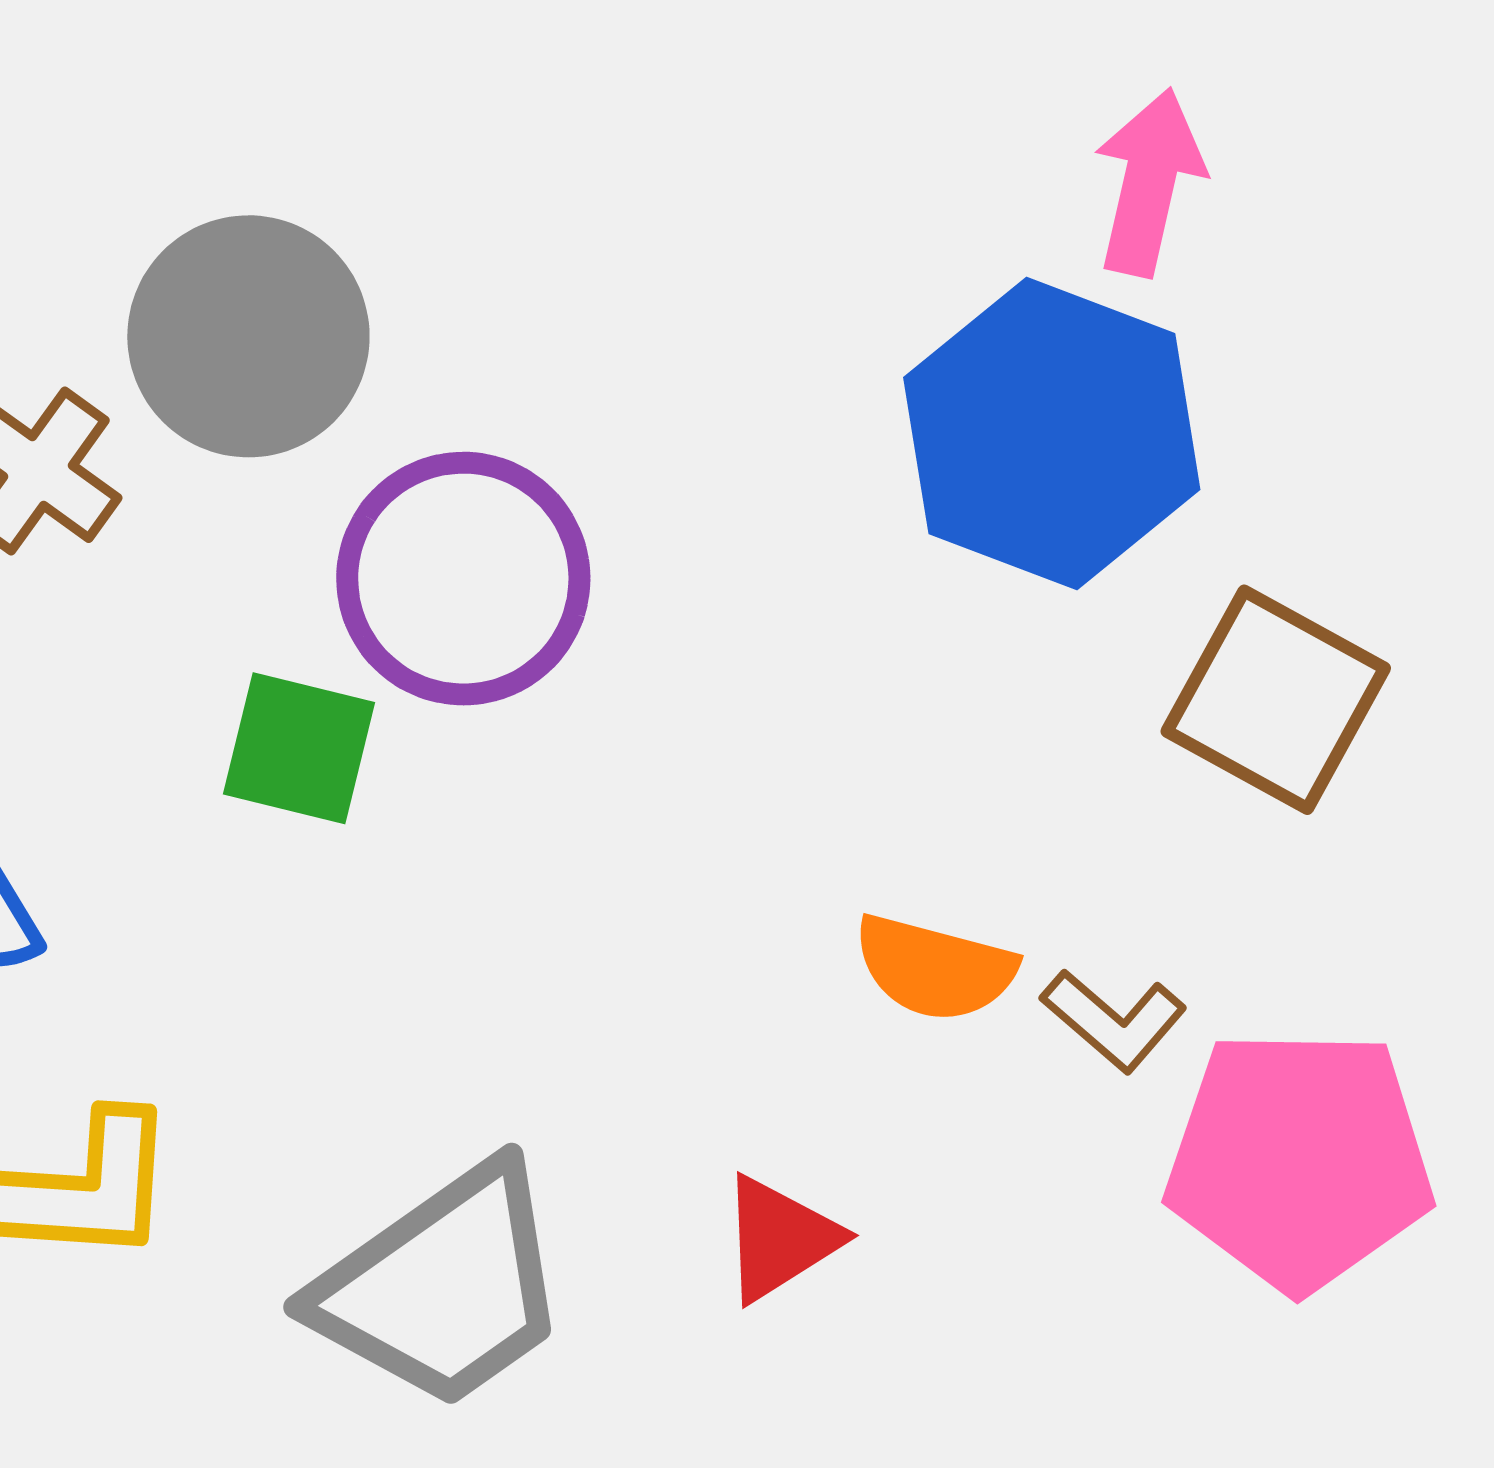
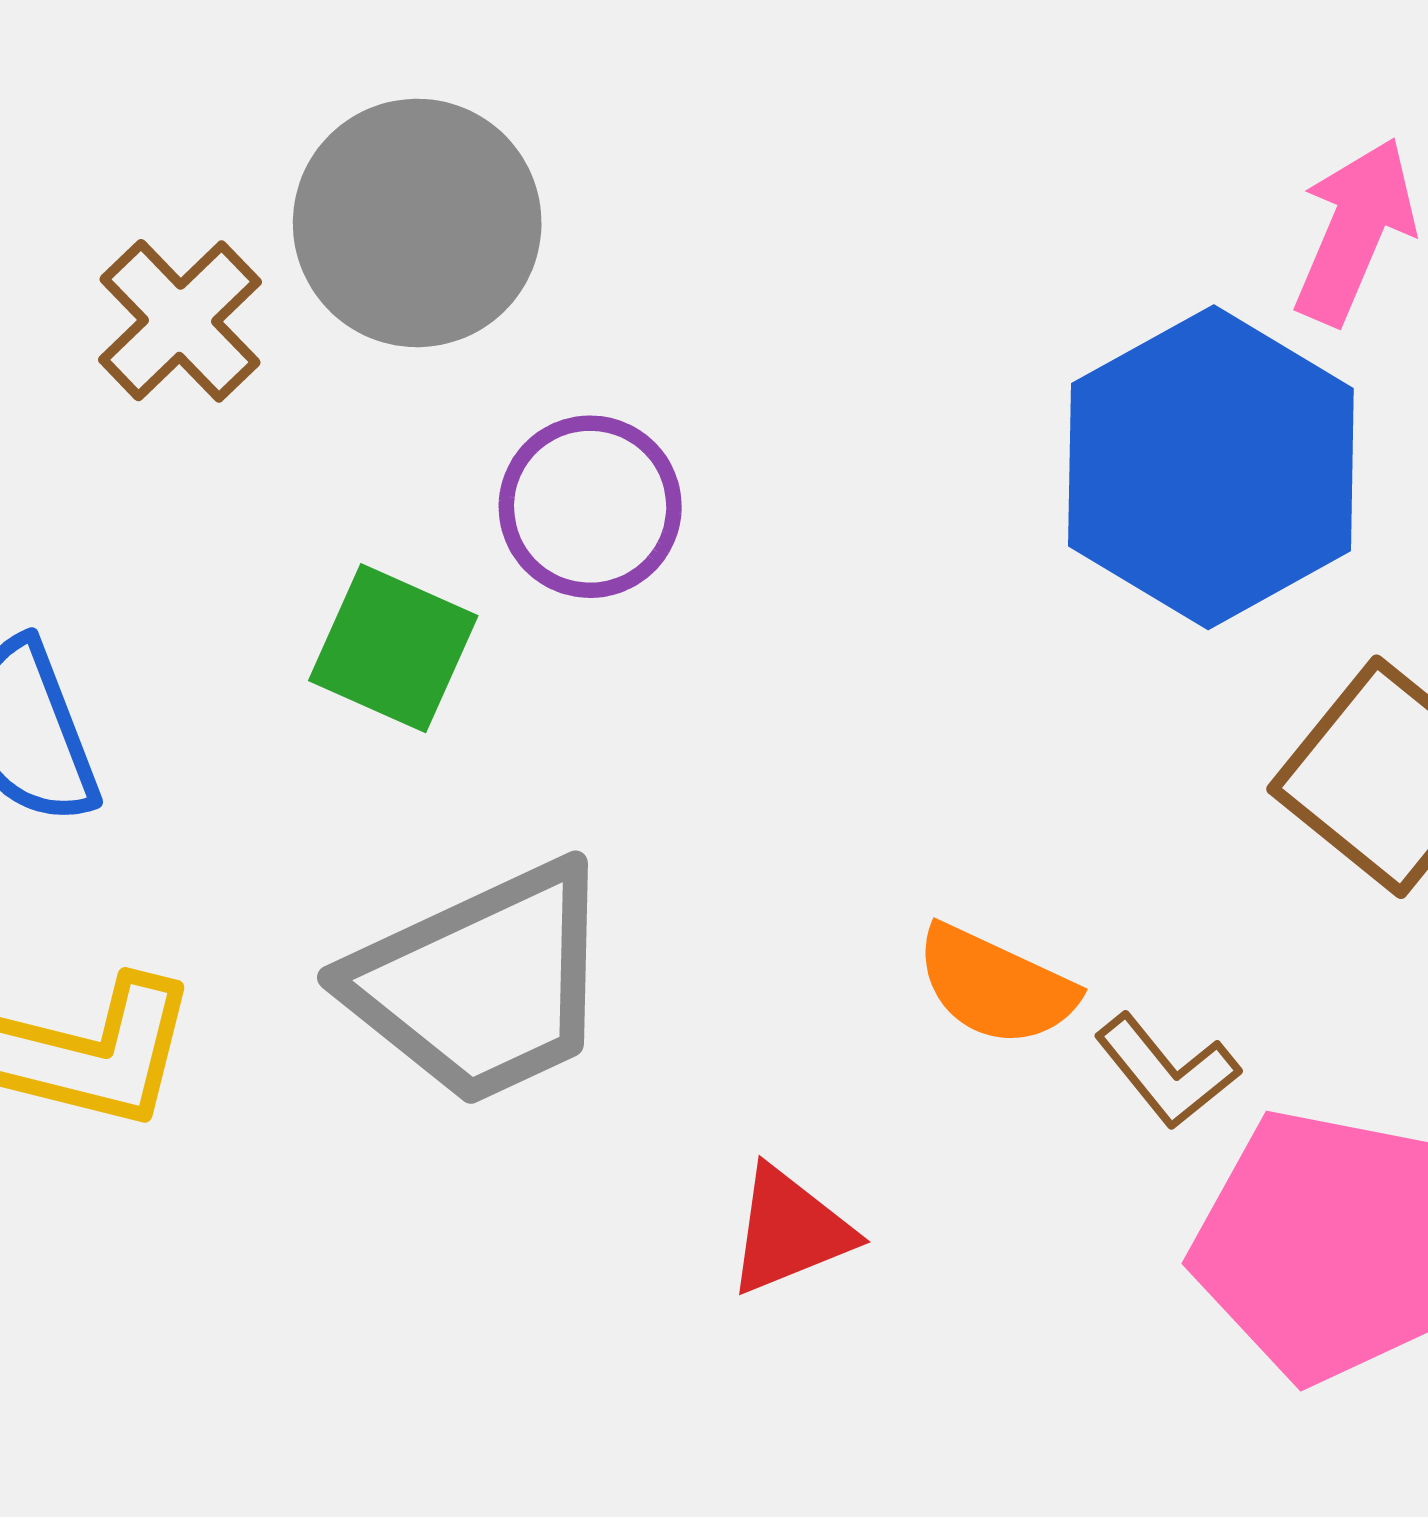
purple circle: (463, 579) -> (590, 507), size x0.7
gray trapezoid: (443, 1287) -> (482, 984), moved

